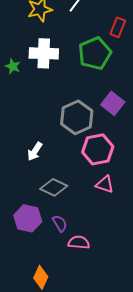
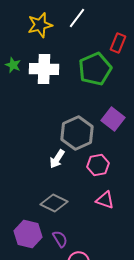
green star: (13, 66) -> (13, 65), moved
pink hexagon: (98, 149) -> (98, 165), size x0.7
white arrow: (35, 151) -> (57, 159), moved

